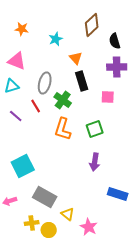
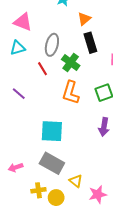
orange triangle: (76, 58) -> (84, 19), turned 32
purple line: (16, 116) -> (19, 94), moved
cyan square: (23, 166) -> (52, 131), moved, turned 30
pink star: (89, 227) -> (98, 194), turned 30

